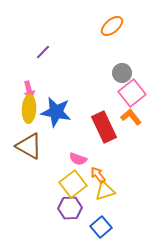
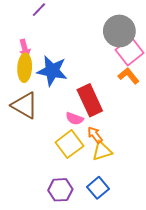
gray circle: (122, 73) -> (119, 31), size x1.6
red rectangle: (104, 127) -> (90, 100), moved
purple hexagon: (70, 208) -> (60, 190), moved

